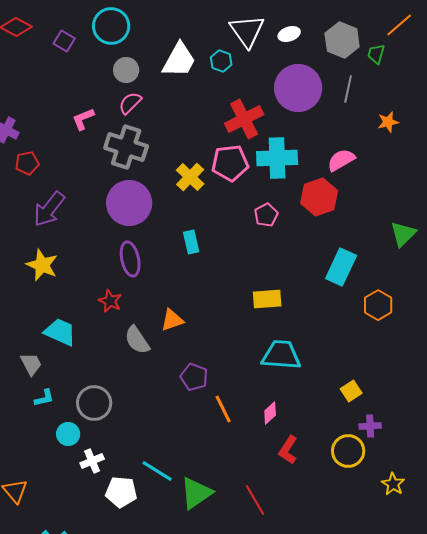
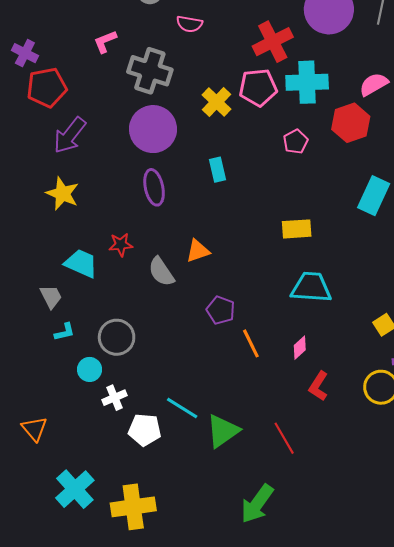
pink semicircle: (130, 103) -> (189, 24), moved, turned -125
red pentagon: (27, 163) -> (47, 87), size x1.6
red star: (110, 301) -> (121, 245), moved, turned -30

